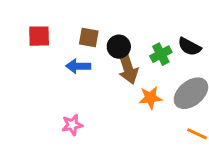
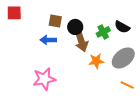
red square: (39, 36) -> (14, 13), moved
pink star: (72, 125) -> (44, 79), size x1.6

